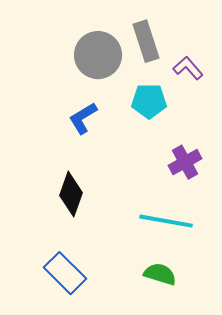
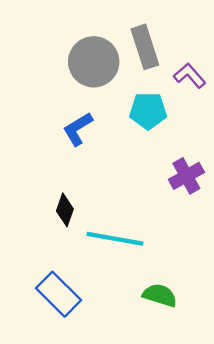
black diamond: (71, 194) -> (65, 210), size x0.7
cyan line: (166, 221) -> (115, 239), moved

